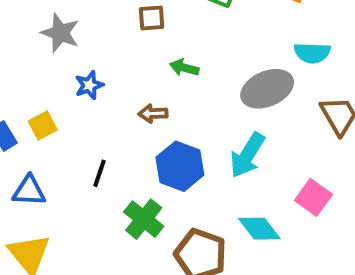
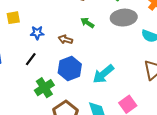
blue star: (89, 85) -> (37, 33), moved
gray ellipse: (267, 89) -> (124, 18), moved
yellow square: (43, 125) -> (13, 18), moved

